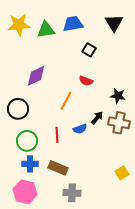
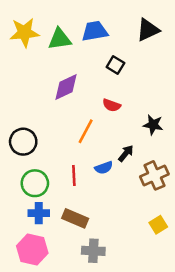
black triangle: (114, 23) -> (148, 30), turned 36
purple diamond: (36, 76) -> (66, 87), moved
brown cross: (119, 123) -> (154, 175), moved, turned -35

